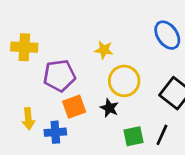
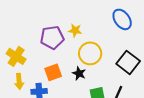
yellow cross: (24, 47) -> (16, 56), moved, turned 30
purple pentagon: (59, 76) -> (52, 37), moved

